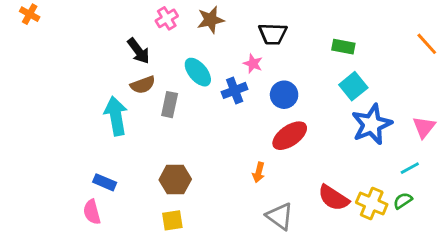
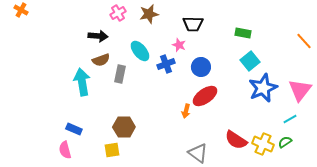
orange line: (427, 44) -> (304, 41), moved
black arrow: (138, 51) -> (98, 36), turned -48
pink triangle: (424, 127) -> (300, 90), size x1.4
orange arrow: (259, 172) -> (186, 111), moved
yellow square: (172, 220) -> (112, 150), moved

